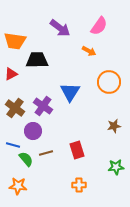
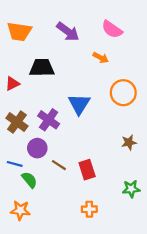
pink semicircle: (99, 26) -> (112, 29), turned 90
orange trapezoid: (15, 41) -> (19, 32), moved
brown line: (46, 153) -> (59, 165), moved, turned 48

